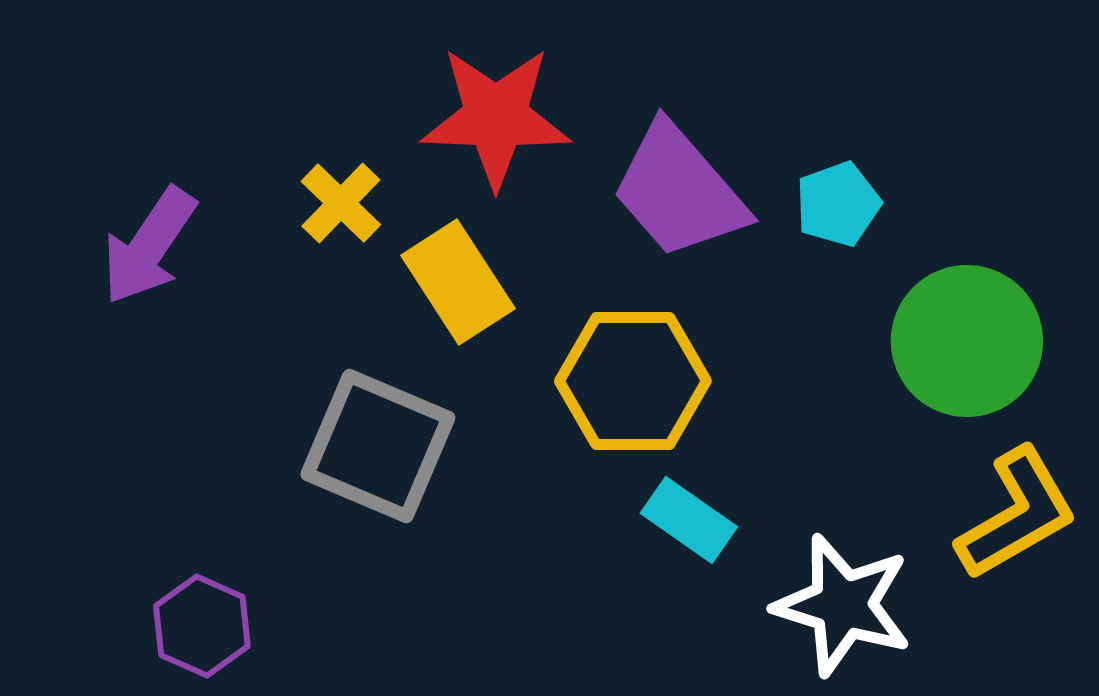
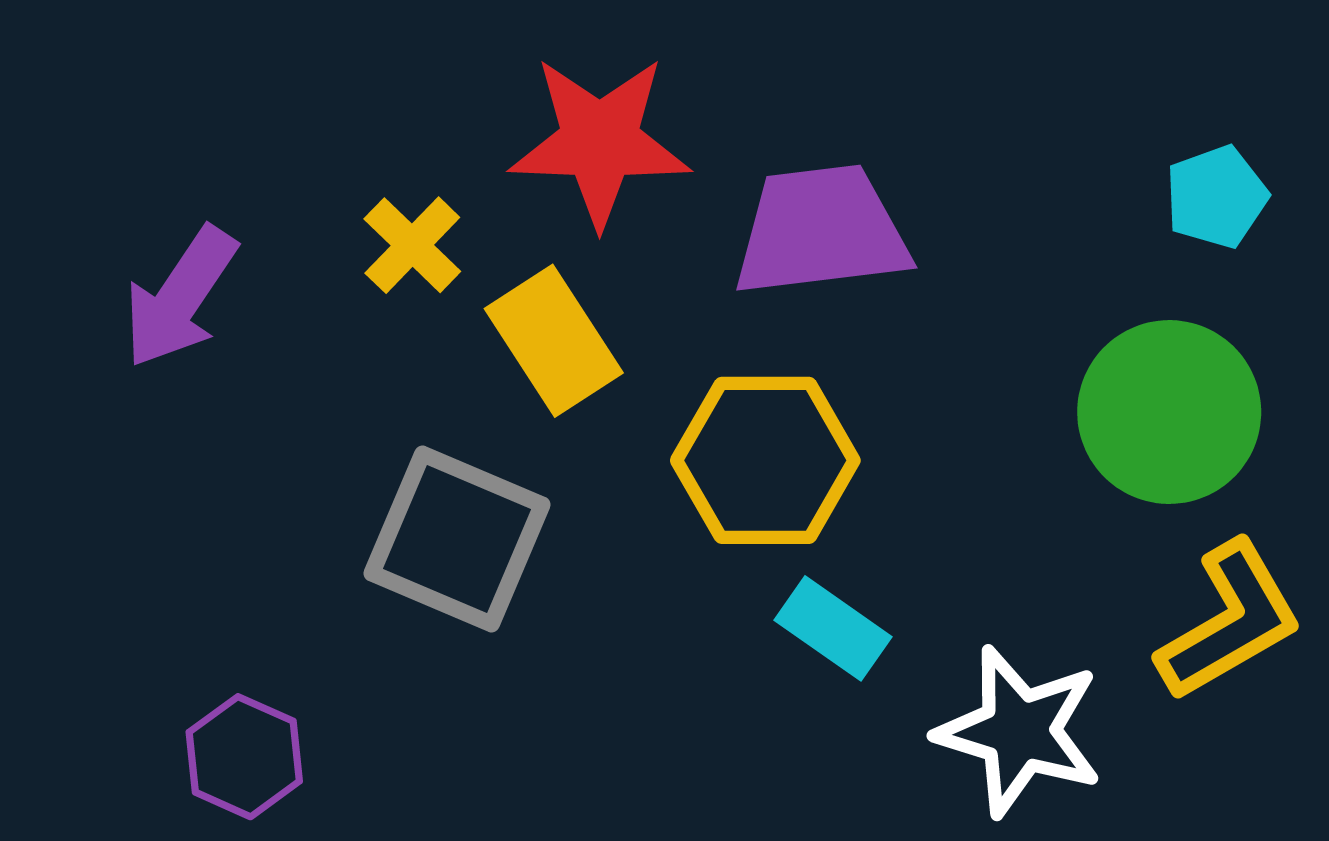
purple trapezoid: (679, 191) -> (821, 231), turned 124
cyan pentagon: (838, 204) -> (1216, 197), moved

